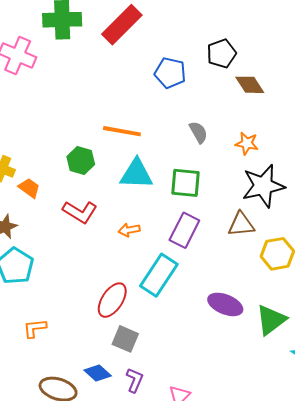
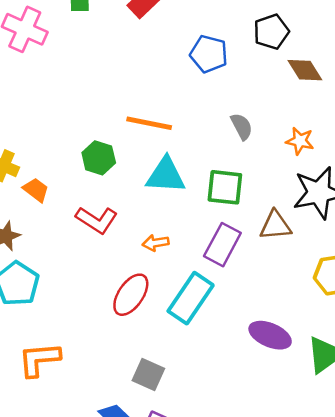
brown triangle: (241, 224) -> (275, 225), moved
red ellipse: (112, 300) -> (131, 295), moved
orange L-shape: (35, 328) -> (39, 359), size x1.5

